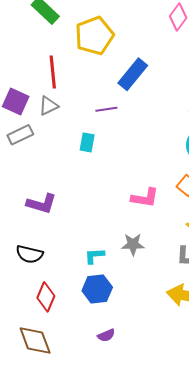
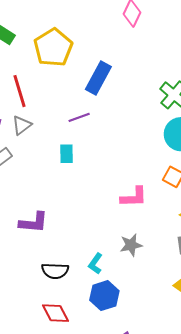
black semicircle: (30, 254) -> (55, 271), moved
cyan L-shape: (94, 256) -> (95, 264), turned -40
red diamond: (46, 297) -> (55, 313), turned -40

